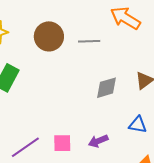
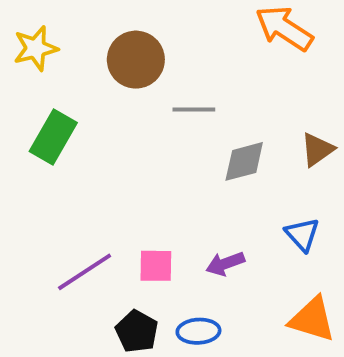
gray line: (89, 41) -> (194, 110), moved
blue triangle: (138, 125) -> (302, 234), turned 36

